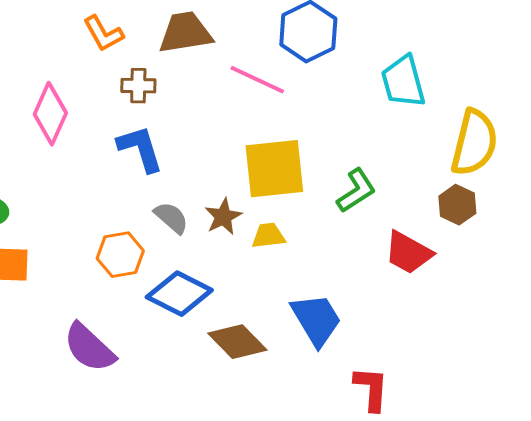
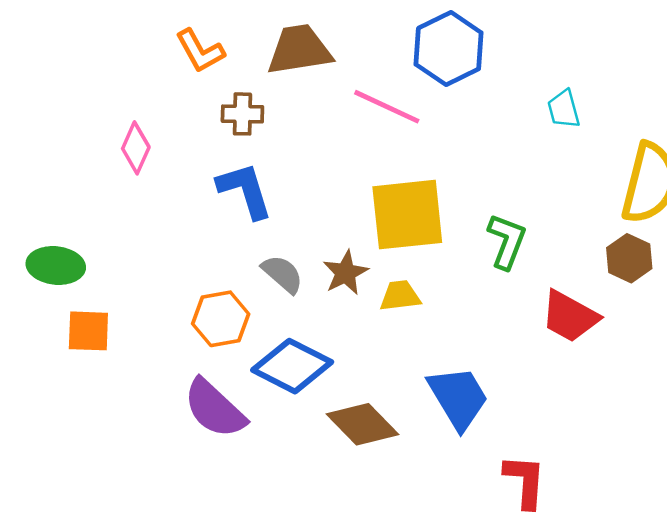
cyan trapezoid: (403, 82) -> (564, 109), size x0.6
pink diamond: (50, 114) -> (136, 148), size x0.7
green L-shape: (356, 191) -> (507, 241), turned -36
purple semicircle: (89, 348) -> (215, 409), moved

